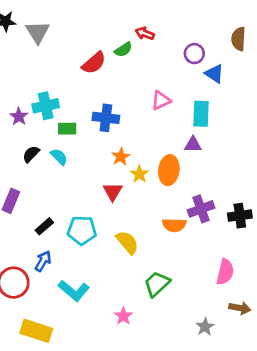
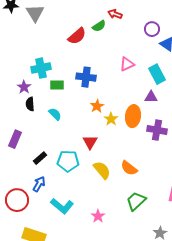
cyan rectangle: (201, 114) -> (157, 74), turned -30
purple star: (19, 117) -> (24, 87), moved
black semicircle: (31, 154) -> (30, 104), turned -48
cyan semicircle: (59, 157) -> (55, 114), moved
red triangle: (113, 192) -> (90, 142), moved
purple cross: (201, 209) -> (157, 130), moved, turned 30
orange semicircle: (174, 225) -> (129, 168), moved, turned 36
green trapezoid: (157, 284) -> (136, 201), moved
pink star: (123, 316) -> (98, 216), moved

